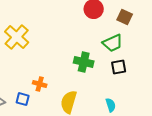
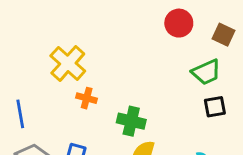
green cross: (84, 62) -> (131, 121), moved
orange cross: (40, 84) -> (87, 98), moved

